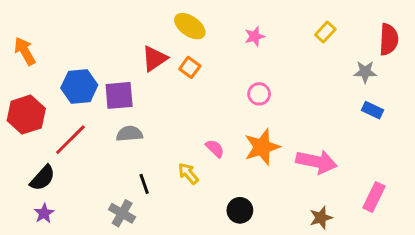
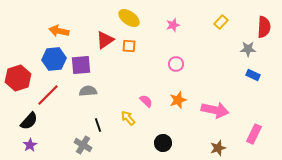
orange arrow: (25, 51) -> (59, 31), moved, turned -48
orange square: (190, 67) -> (129, 46), turned -32
orange star: (262, 147) -> (178, 100), size x0.7

